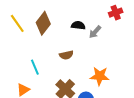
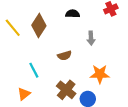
black semicircle: (78, 25) -> (73, 14), moved
gray arrow: (95, 32) -> (91, 38), moved, turned -40

